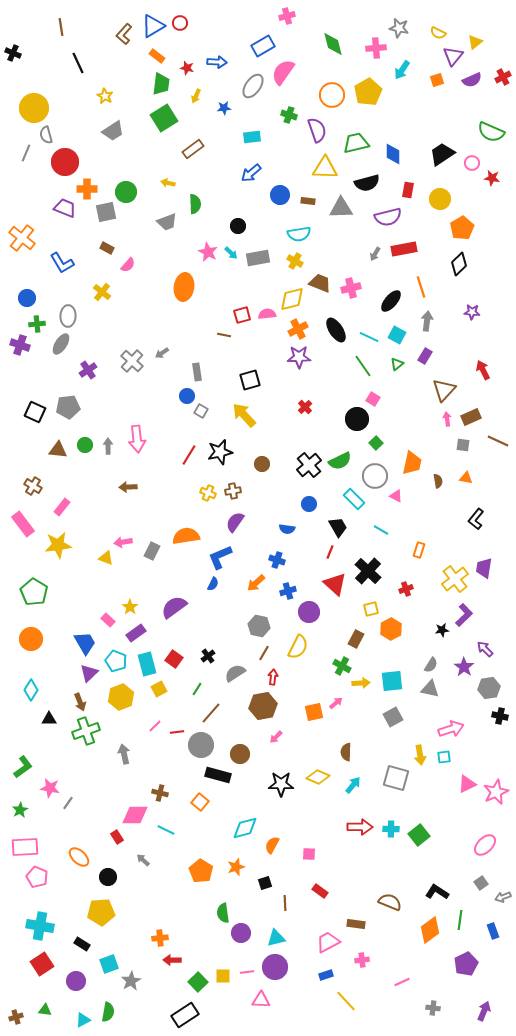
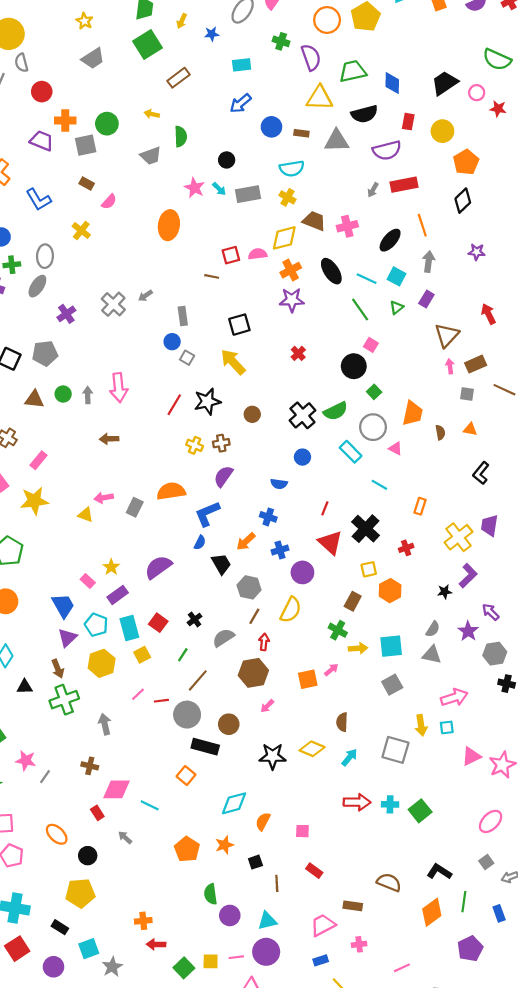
red circle: (65, 162) -> (42, 92), size x0.7
black trapezoid: (338, 527) -> (221, 564), moved
brown cross: (160, 793) -> (90, 766), moved

